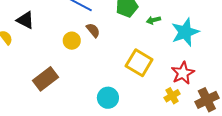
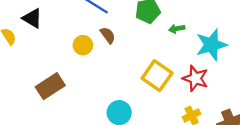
red star: (183, 73) -> (195, 78), moved, turned -30

